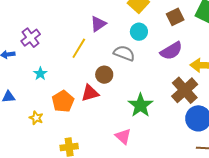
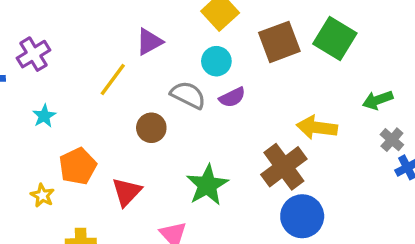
brown square: (175, 17) -> (279, 42), size x1.4
purple semicircle: (171, 51) -> (232, 97), moved, size x0.7
red triangle: (90, 93) -> (127, 192), moved, turned -36
yellow star: (36, 118) -> (42, 195), moved

